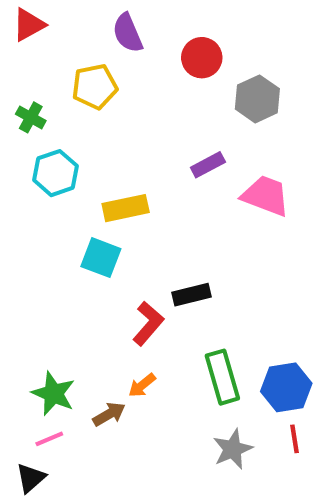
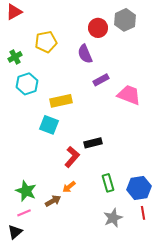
purple semicircle: (128, 33) -> (85, 54), moved
gray hexagon: (257, 99) -> (125, 20), moved
green cross: (31, 117) -> (15, 57), turned 32
green rectangle: (222, 377) -> (108, 183), size x0.7

